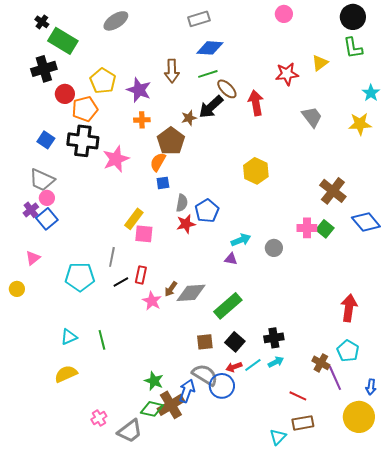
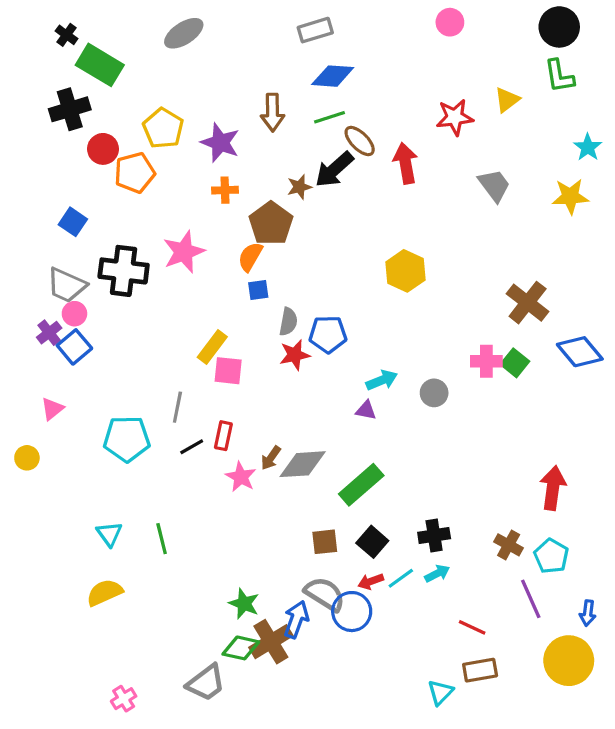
black cross: (83, 141) -> (124, 271), moved
blue pentagon: (207, 211) -> (328, 334), turned 30
cyan triangle: (69, 337) -> (109, 534), turned -42
brown cross: (321, 363) -> (509, 545), moved
pink cross: (99, 418) -> (124, 699), moved

